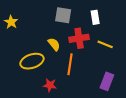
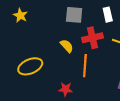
yellow star: (11, 22) -> (20, 15), moved
yellow ellipse: (32, 61) -> (30, 66), moved

